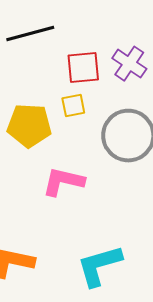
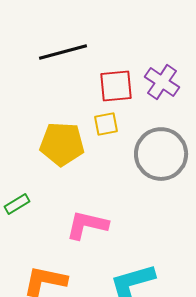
pink L-shape: (63, 182) -> (87, 225), moved

